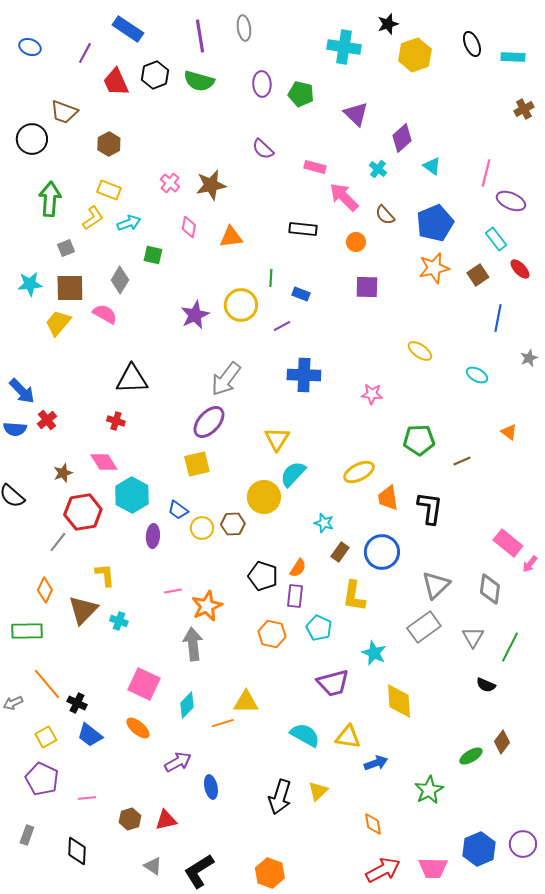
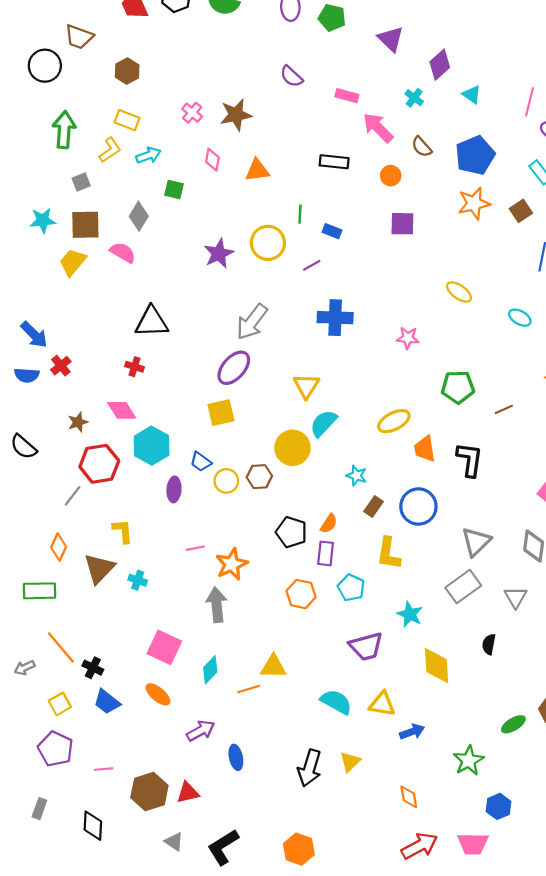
black semicircle: (486, 685) -> (489, 644), moved, turned 78
brown hexagon: (130, 819) -> (149, 792), size x1.6
blue hexagon: (479, 849) -> (498, 806), moved, size x0.7

